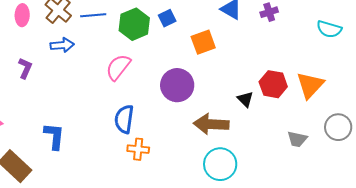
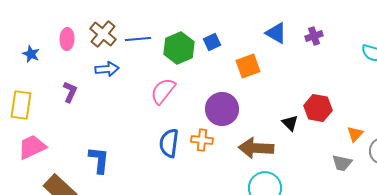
orange triangle: (310, 85) -> (355, 134), moved, size x0.6
orange cross: (138, 149) -> (202, 140), moved

